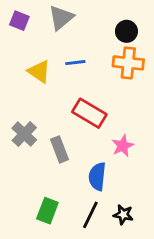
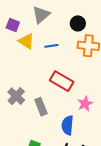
purple square: (19, 21) -> (13, 25), moved
black circle: (126, 31) -> (78, 23), moved
yellow triangle: (39, 71) -> (26, 41), moved

